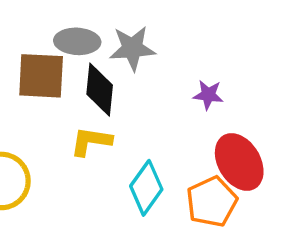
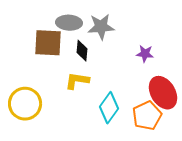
black diamond: (100, 90) -> (82, 51), size x0.7

